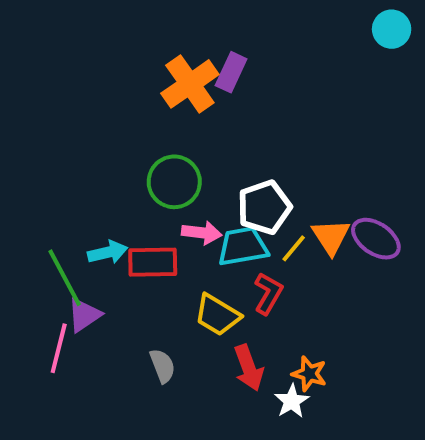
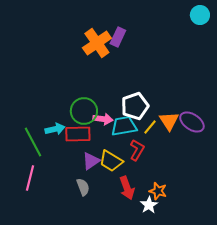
green circle: (174, 182) -> (84, 111), moved
purple triangle: (84, 315) -> (91, 161), moved

